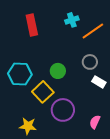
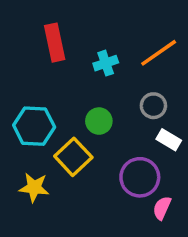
cyan cross: (72, 20) -> (106, 63), moved
purple circle: (63, 110) -> (140, 177), moved
yellow star: (28, 126) -> (34, 188), moved

